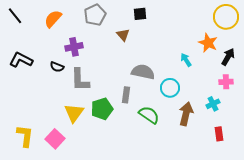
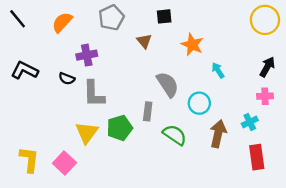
orange star: (208, 43) -> (192, 45), moved
gray semicircle: (143, 72) -> (168, 84), turned 45
red rectangle: (219, 134) -> (257, 157), size x1.5

